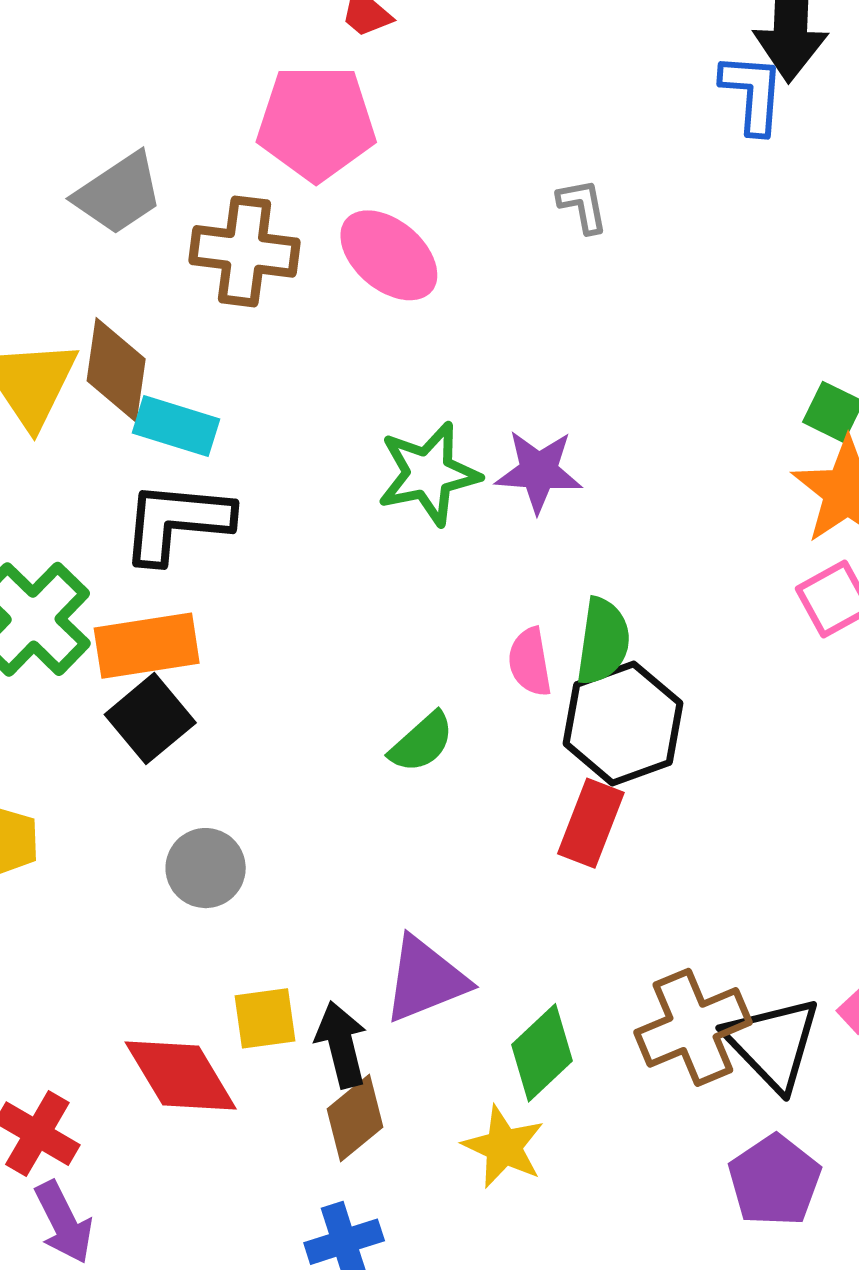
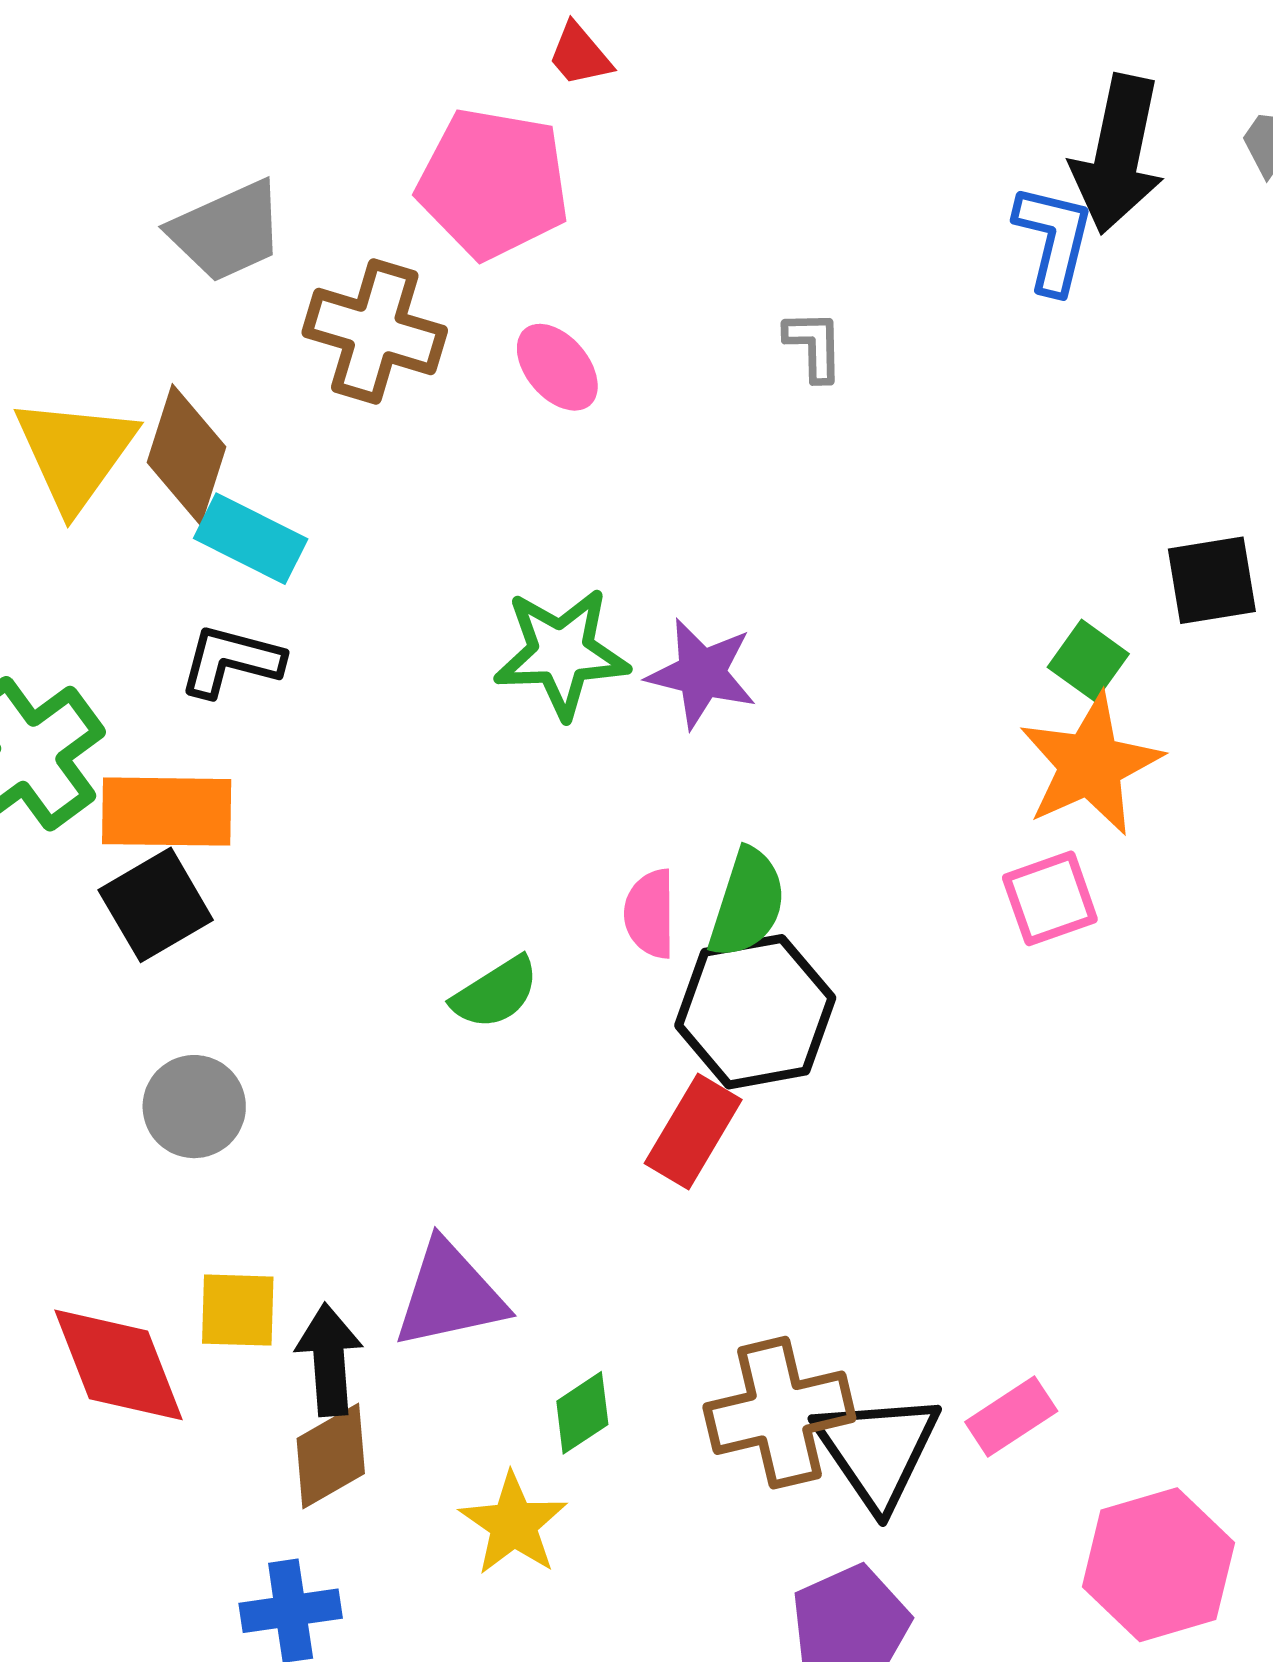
pink ellipse: (389, 255) -> (557, 367), size x0.7
black L-shape: (177, 522) -> (231, 661), size x0.7
green diamond: (542, 1053) -> (582, 1413), size x0.7

